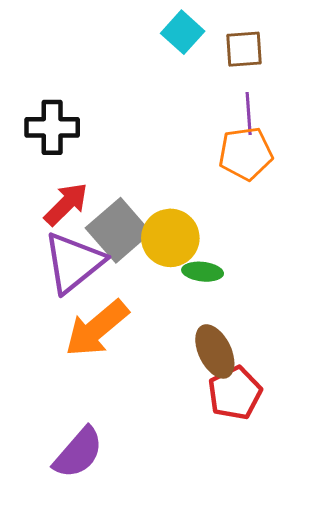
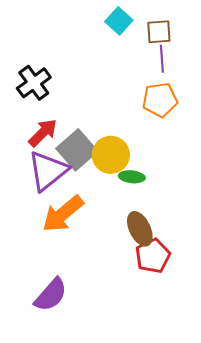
purple line: (249, 114) -> (162, 59), moved
black cross: (52, 127) -> (34, 83), turned -36

